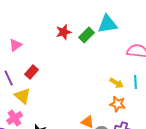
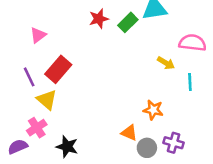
red rectangle: (32, 72) -> (58, 69), size x1.5
yellow arrow: (117, 83) -> (166, 63), moved
orange star: (118, 104) -> (153, 110), moved

